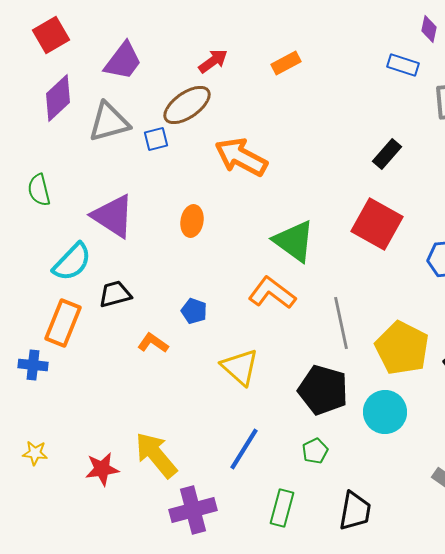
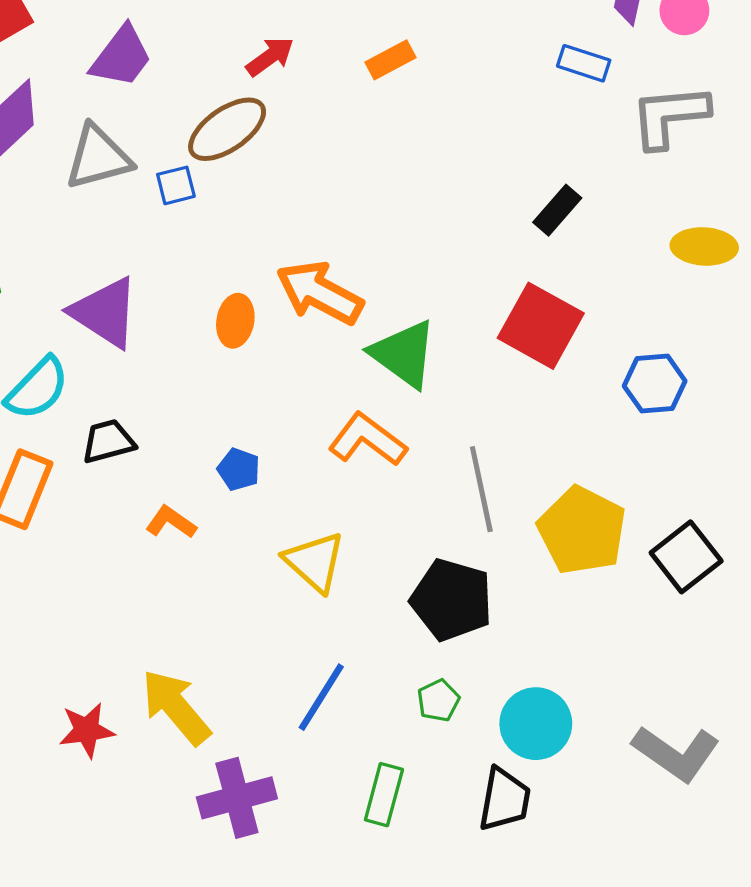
orange arrow: (241, 157) -> (320, 293), moved
cyan circle: (385, 412) -> (536, 724), moved

